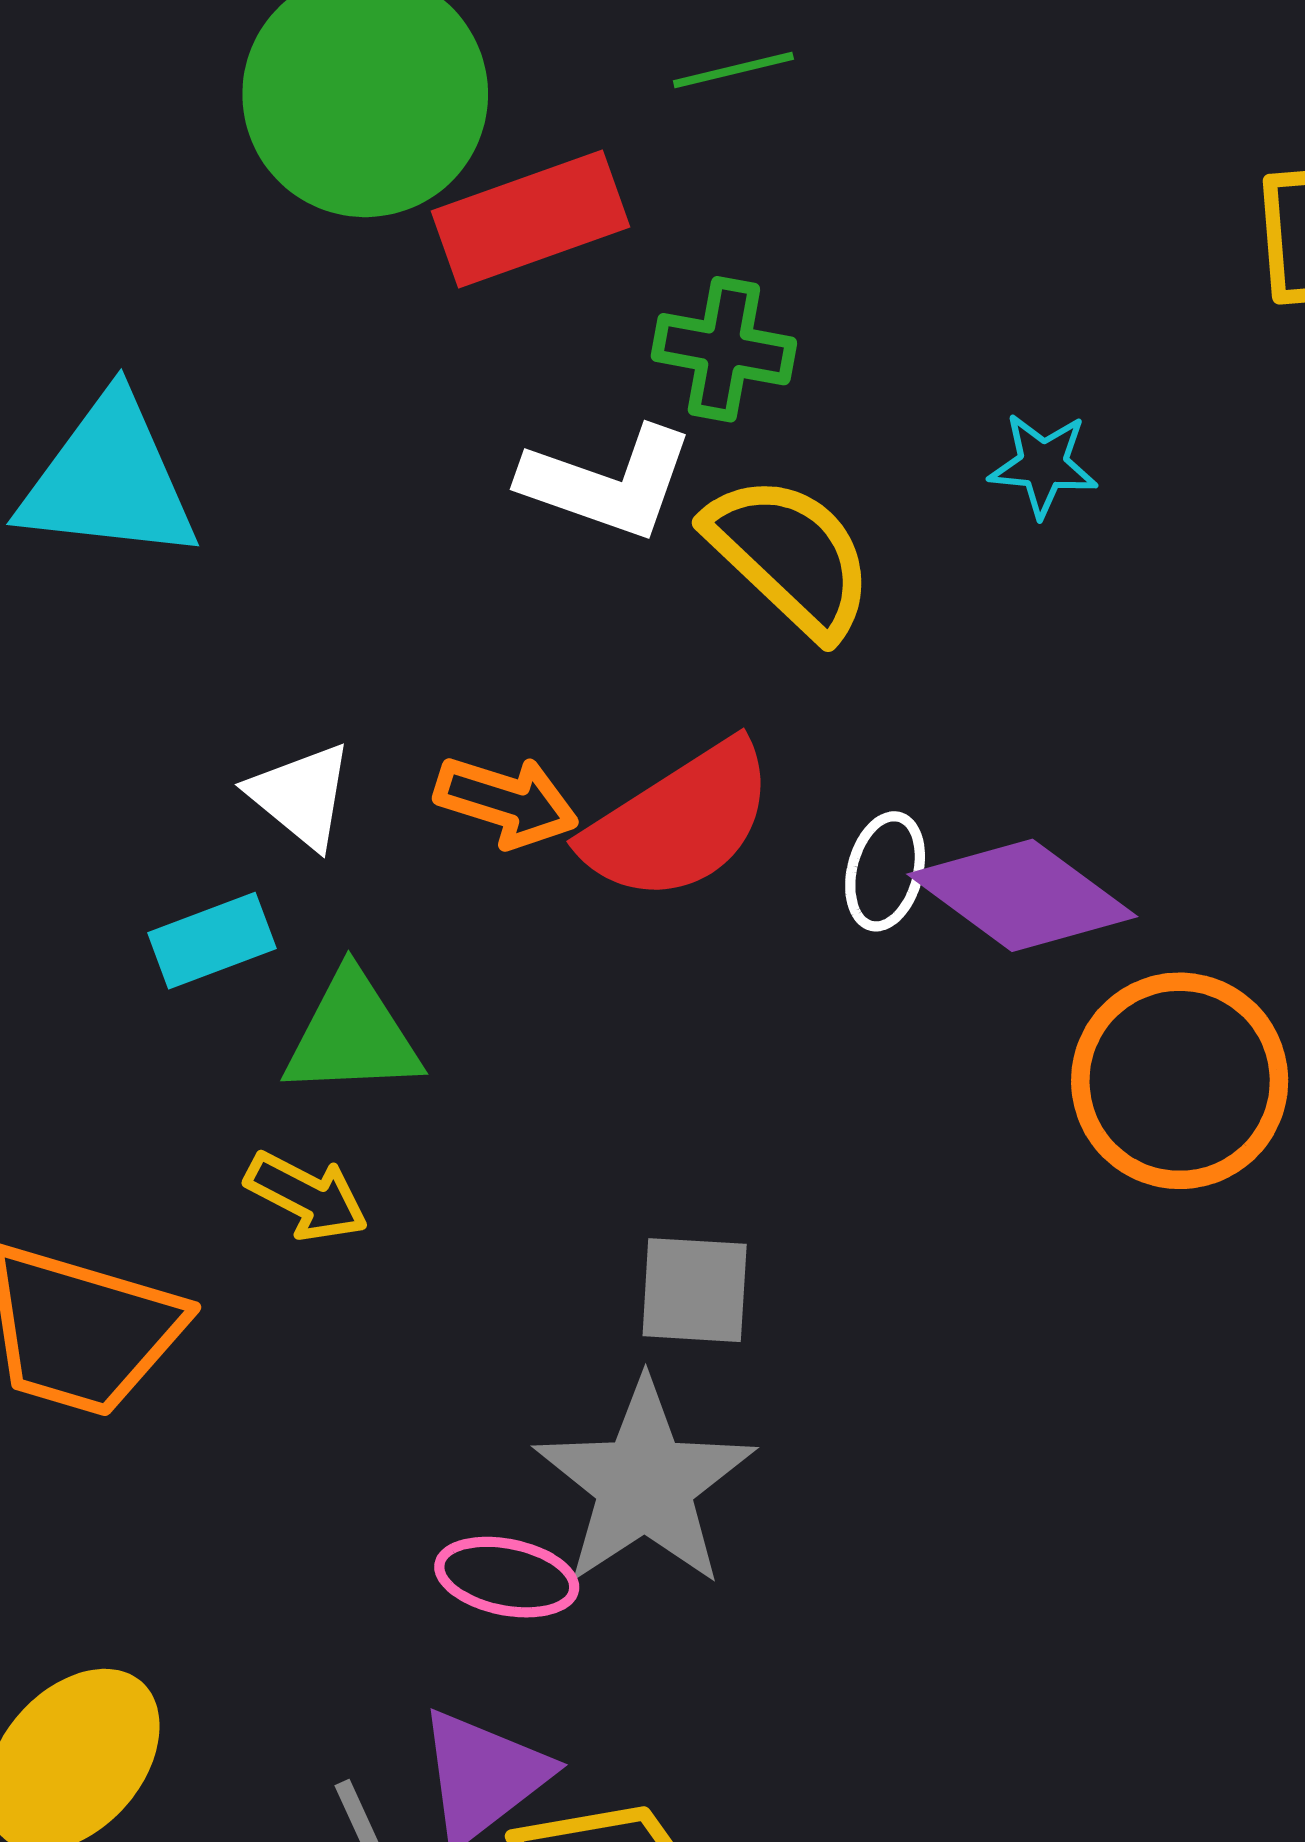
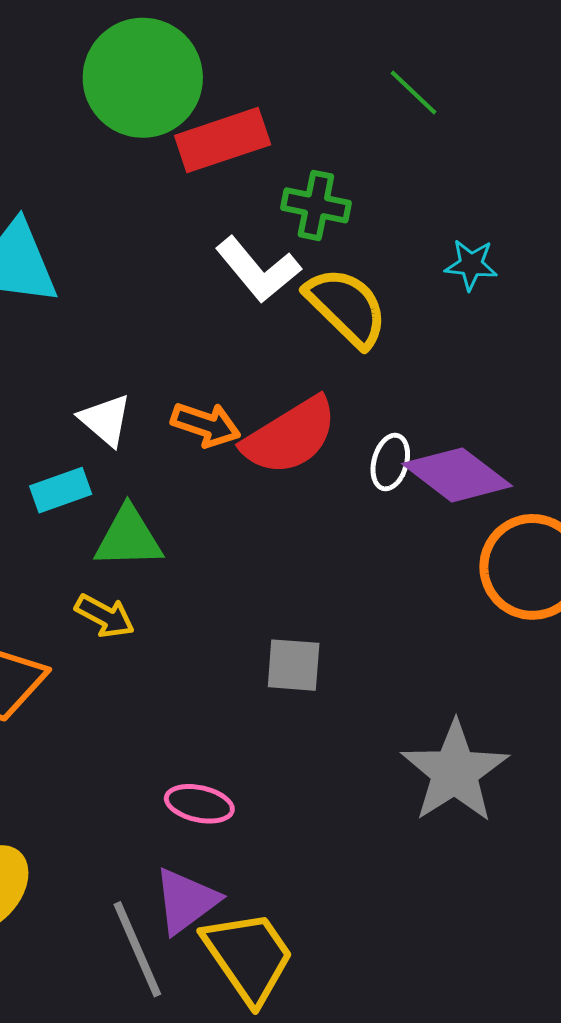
green line: (733, 70) -> (414, 92), moved, turned 56
white L-shape: (608, 483) -> (258, 270), turned 30
gray star: (645, 1484) -> (455, 772), moved

